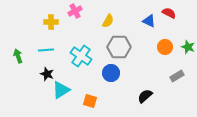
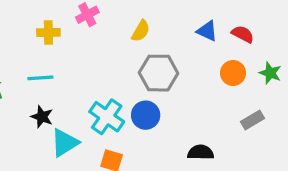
red semicircle: (169, 13) -> (243, 34), moved
cyan cross: (81, 56) -> (107, 117), moved
black semicircle: (145, 96) -> (201, 152), turned 42

